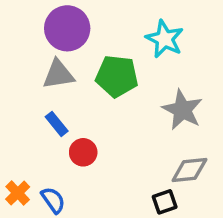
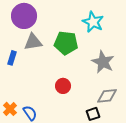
purple circle: (67, 28) -> (24, 16), moved
blue rectangle: (57, 124) -> (12, 58), moved, turned 56
red circle: (83, 152) -> (63, 86), moved

